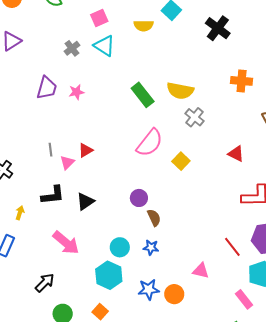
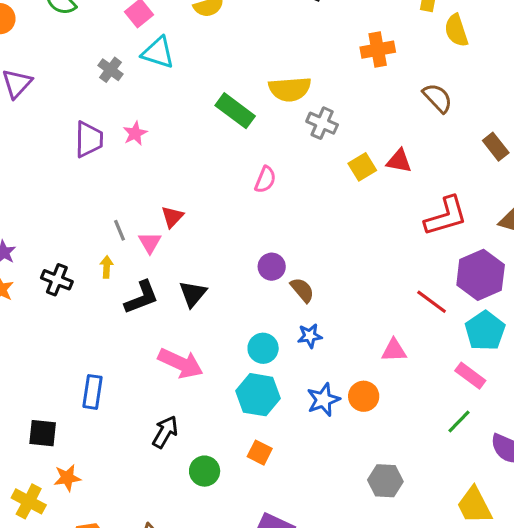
pink semicircle: (150, 143) -> (265, 180), size x0.6
yellow square: (181, 161) -> (362, 167), moved, turned 30
yellow arrow: (20, 213) -> (107, 267), moved

